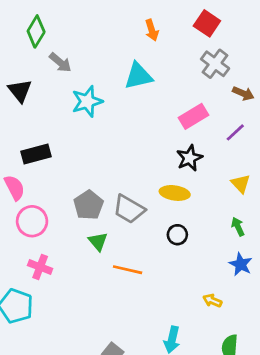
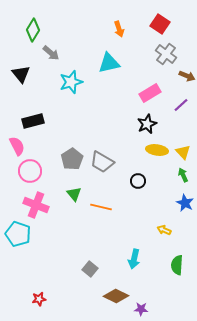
yellow triangle: (241, 184) -> (183, 152), moved
yellow ellipse: (175, 193) -> (157, 150), moved
green triangle: (98, 241) -> (74, 194), moved
pink cross: (40, 267) -> (36, 205), size x1.4

